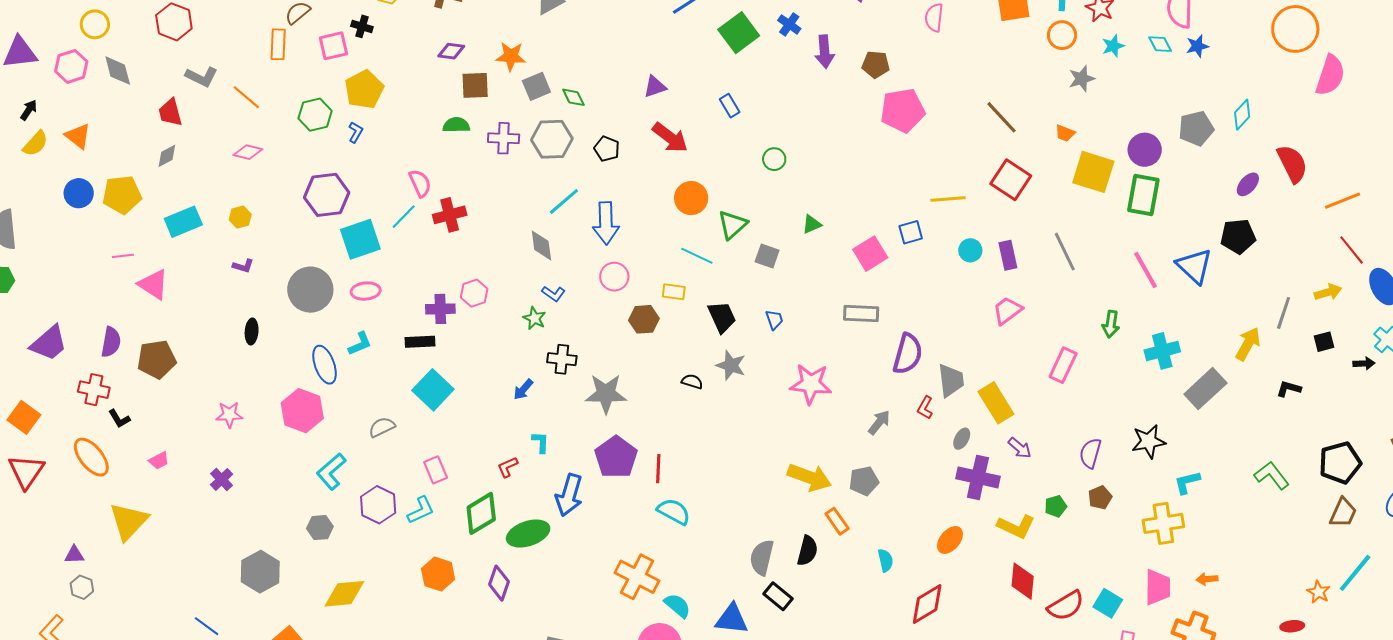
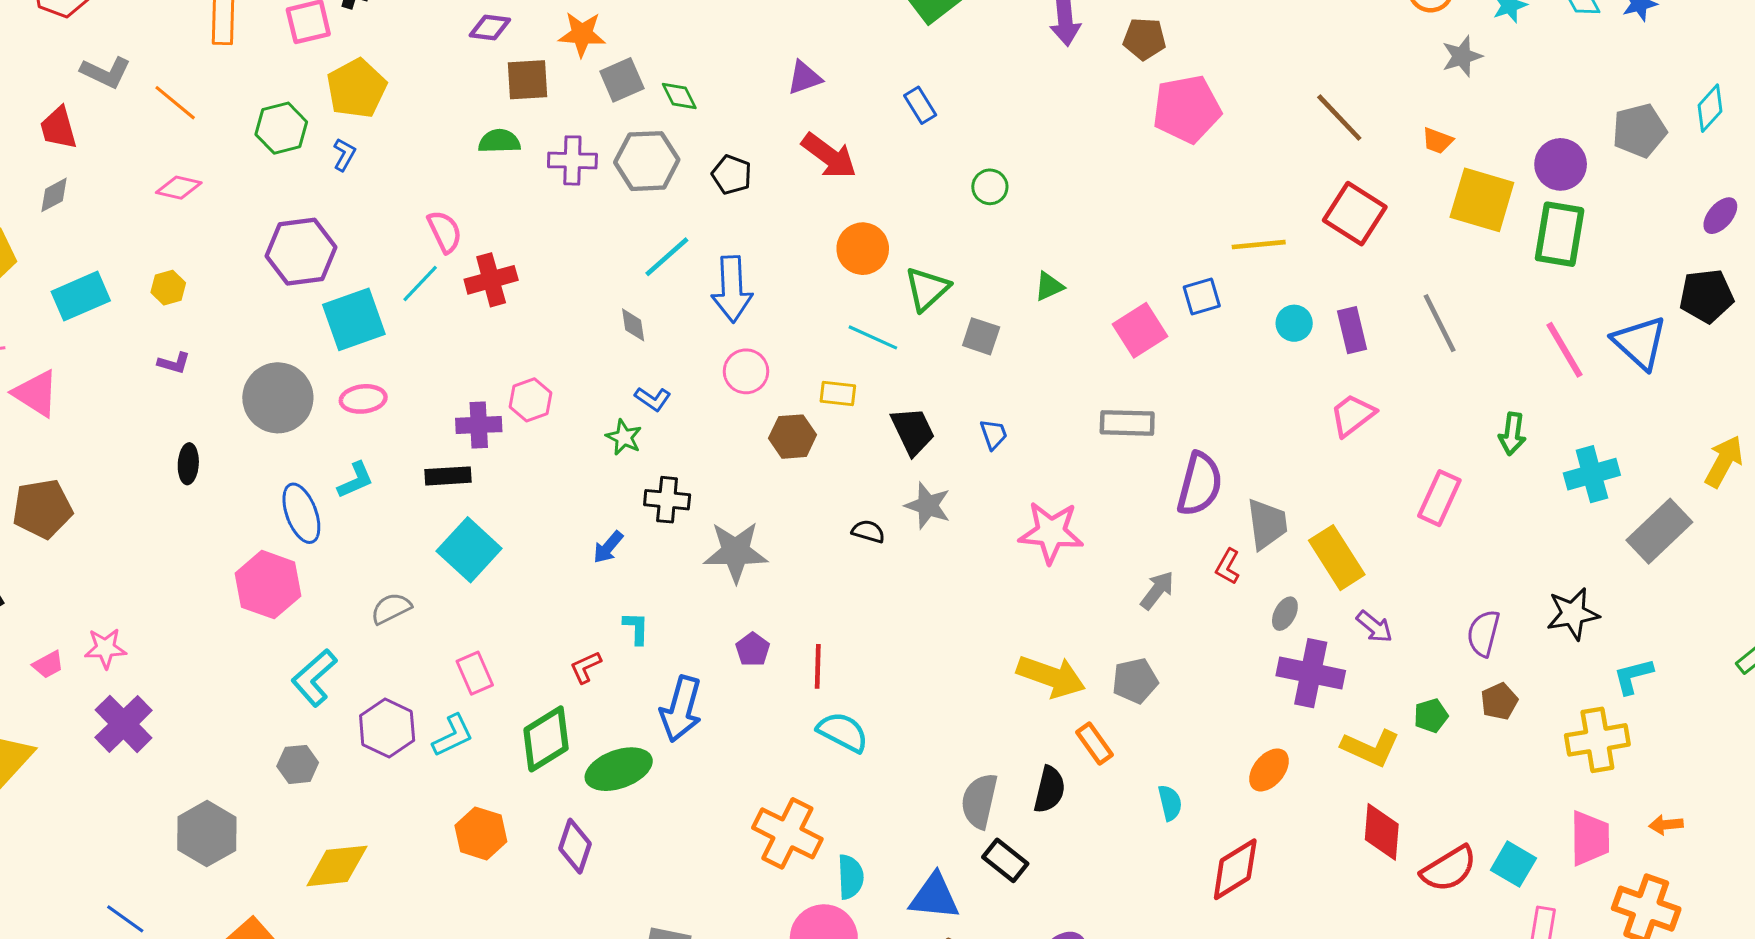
gray diamond: (541, 245) -> (633, 325), size x0.7
pink star: (229, 415) -> (105, 648), moved
purple pentagon: (616, 457) -> (753, 649), size x0.5
purple cross: (222, 479) -> (124, 724), moved, size x1.6
cyan semicircle: (677, 606) -> (850, 877), turned 48

